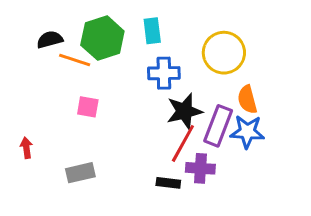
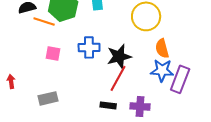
blue cross: (164, 73) -> (89, 47), moved
purple rectangle: (218, 126) -> (180, 79), moved
purple cross: (200, 168) -> (140, 106), moved

